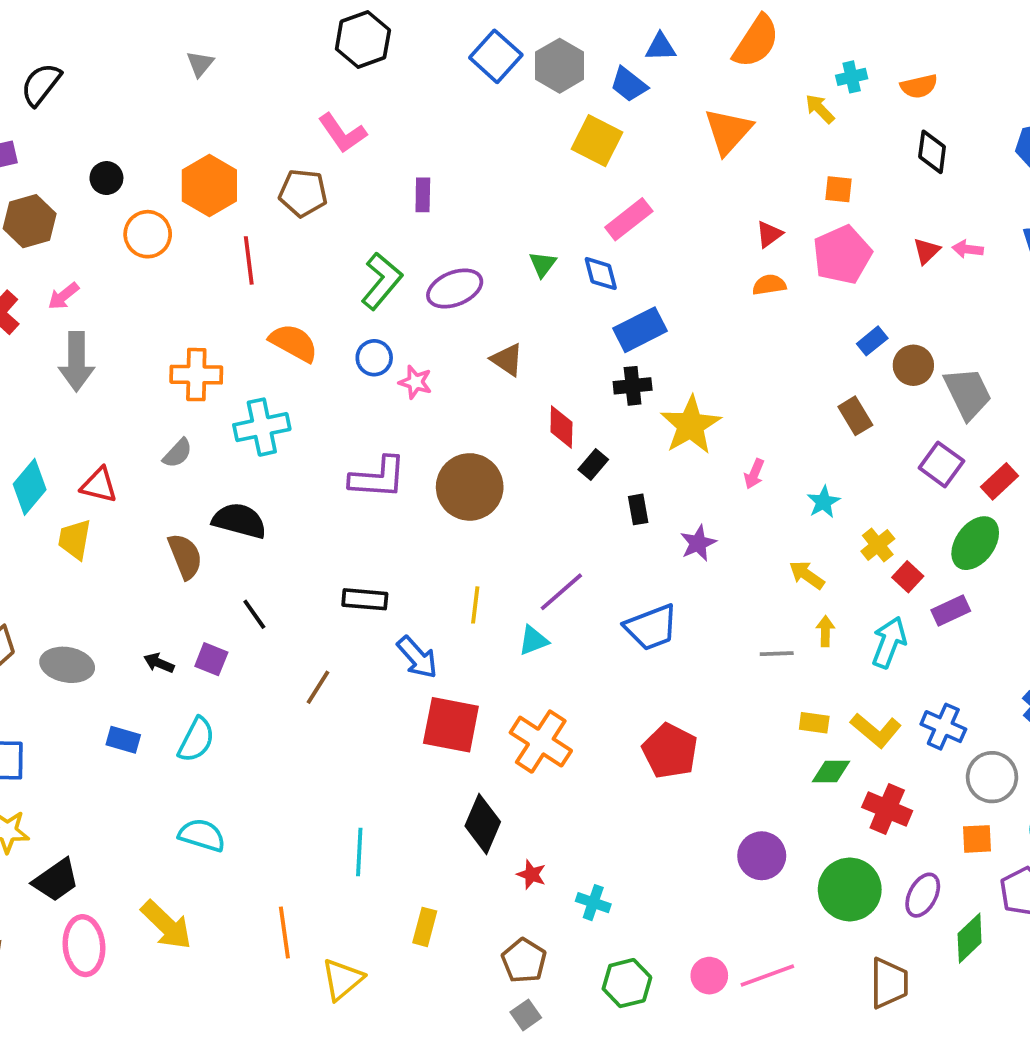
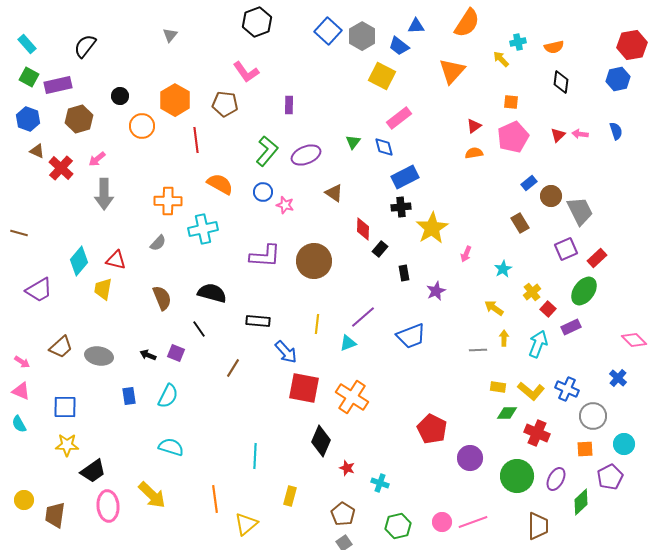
purple square: (941, 464) -> (566, 249), turned 30
black semicircle: (239, 521) -> (212, 293), moved
blue rectangle: (123, 740) -> (129, 396), turned 66
red pentagon: (670, 751) -> (432, 429), moved

